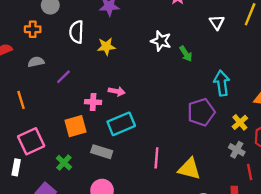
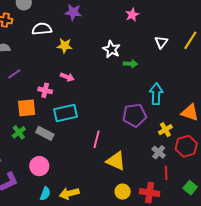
white semicircle: (77, 32) -> (42, 29), turned 72
green arrow: (186, 54) -> (130, 64), turned -64
purple line: (63, 77) -> (14, 74), moved
pink arrow: (117, 91) -> (67, 77), moved
pink line: (156, 158) -> (96, 139), moved
green cross: (64, 163) -> (19, 132), moved

